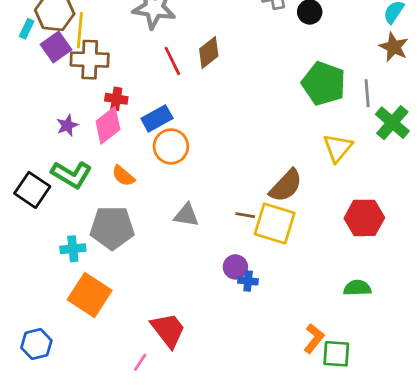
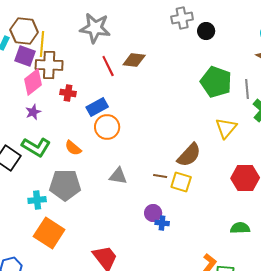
purple square: (56, 47) -> (25, 56), turned -35
brown diamond: (209, 53) -> (134, 60), turned 45
pink diamond: (108, 125) -> (33, 82), moved
yellow square: (275, 224) -> (181, 182), size x0.7

